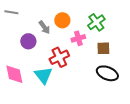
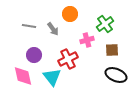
gray line: (11, 12) -> (29, 26), moved
orange circle: (62, 20) -> (70, 14), moved
purple circle: (28, 41) -> (34, 55), moved

